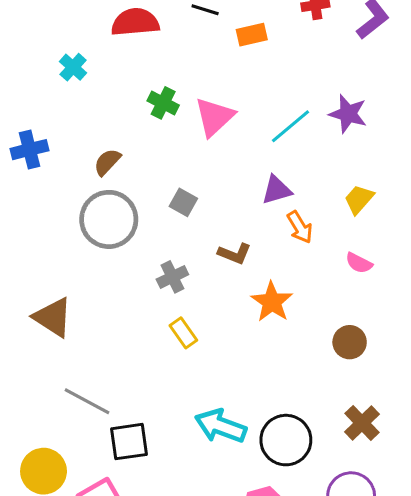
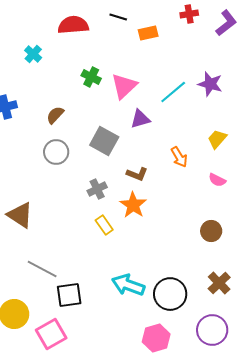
purple triangle: (277, 190) -> (140, 119), moved
gray square: (183, 202) -> (104, 141), size x1.6
gray circle: (109, 219) -> (56, 152), size x0.7
orange star: (272, 302) -> (133, 205), moved

